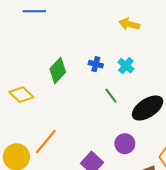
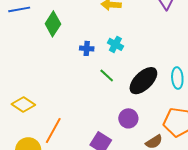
green diamond: (58, 71) -> (53, 24), moved
yellow diamond: (21, 95) -> (23, 105), moved

